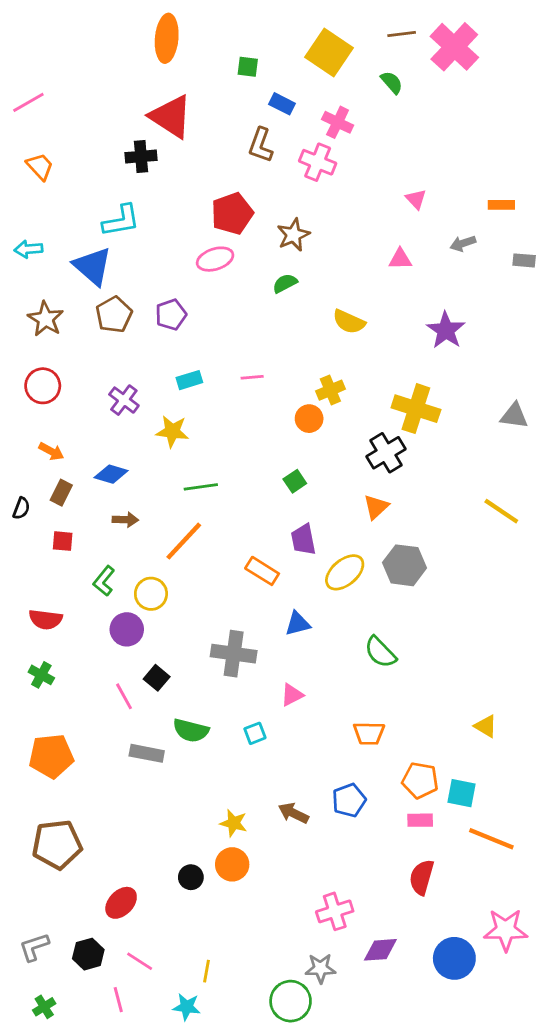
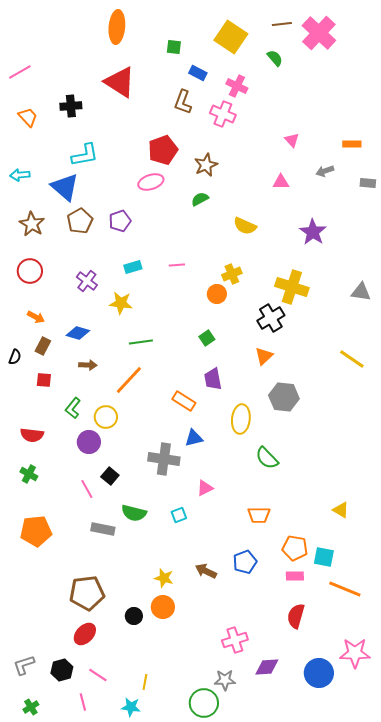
black cross: (141, 157) -> (71, 106), moved
yellow ellipse: (345, 572) -> (241, 419), moved, turned -44
blue triangle: (298, 624) -> (194, 438), moved
brown pentagon: (57, 844) -> (87, 593), moved

